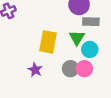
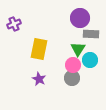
yellow rectangle: (48, 42) -> (39, 49), moved
pink circle: (84, 69) -> (73, 65), moved

